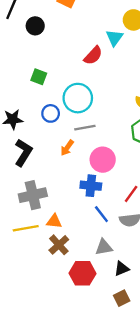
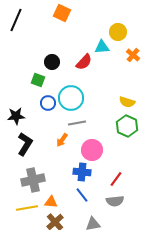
black circle: (35, 26) -> (52, 62), moved
cyan triangle: (114, 38) -> (102, 47), turned 49
blue circle: (51, 113) -> (48, 103), moved
blue line: (101, 214) -> (82, 195), moved

